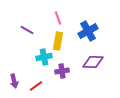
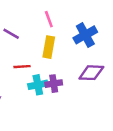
cyan cross: (44, 57) -> (38, 85), moved
red line: (36, 86) -> (22, 67), moved, turned 32

